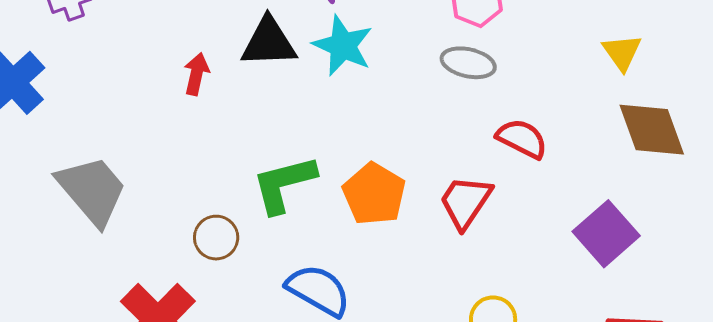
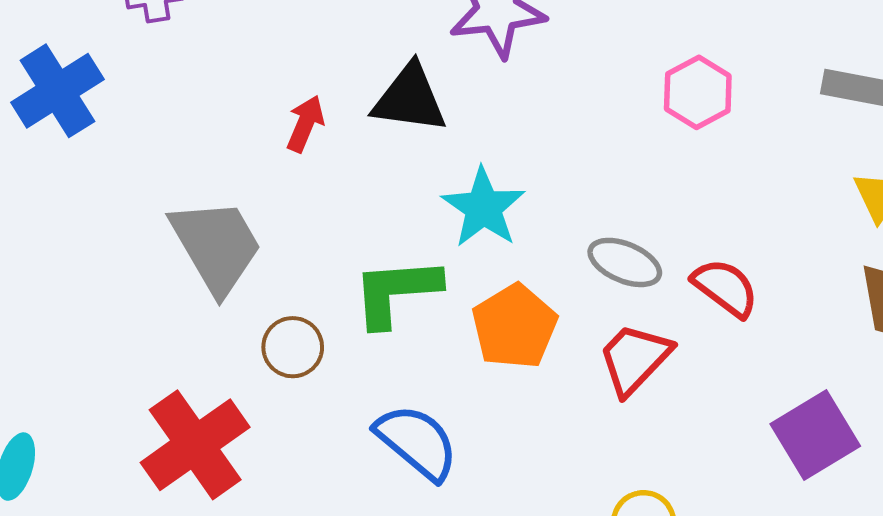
cyan star: (343, 46) -> (483, 208), moved
gray ellipse: (468, 63) -> (625, 262), moved
gray trapezoid: (92, 190) -> (216, 246), moved

